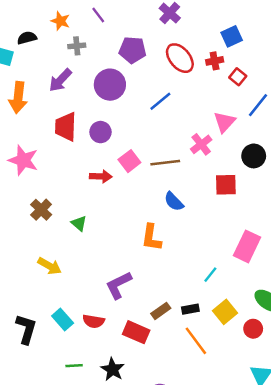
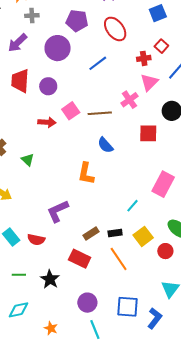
red cross: (215, 61) -> (144, 58), moved
red rectangle: (136, 332) -> (80, 259), moved

